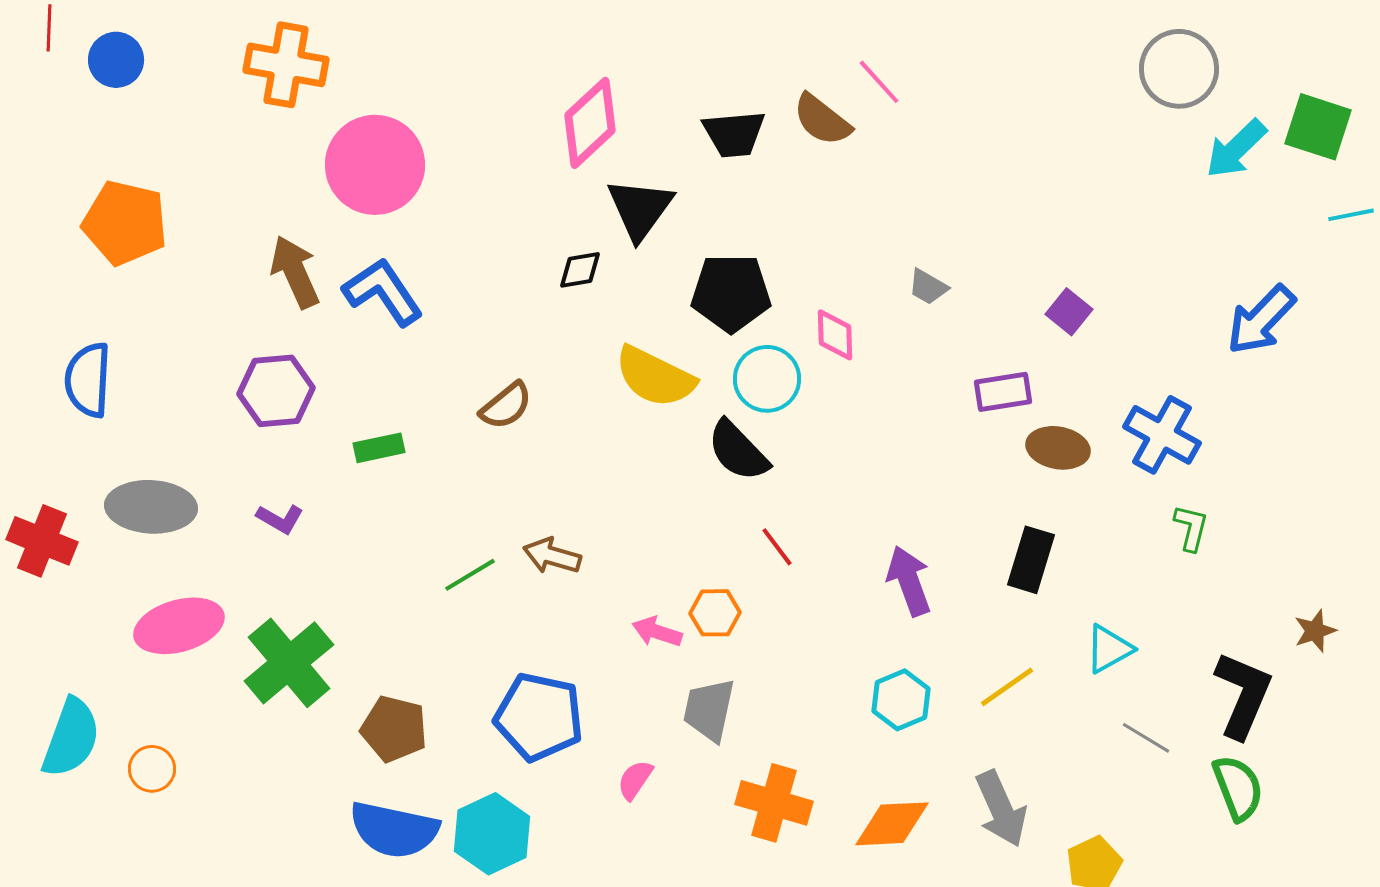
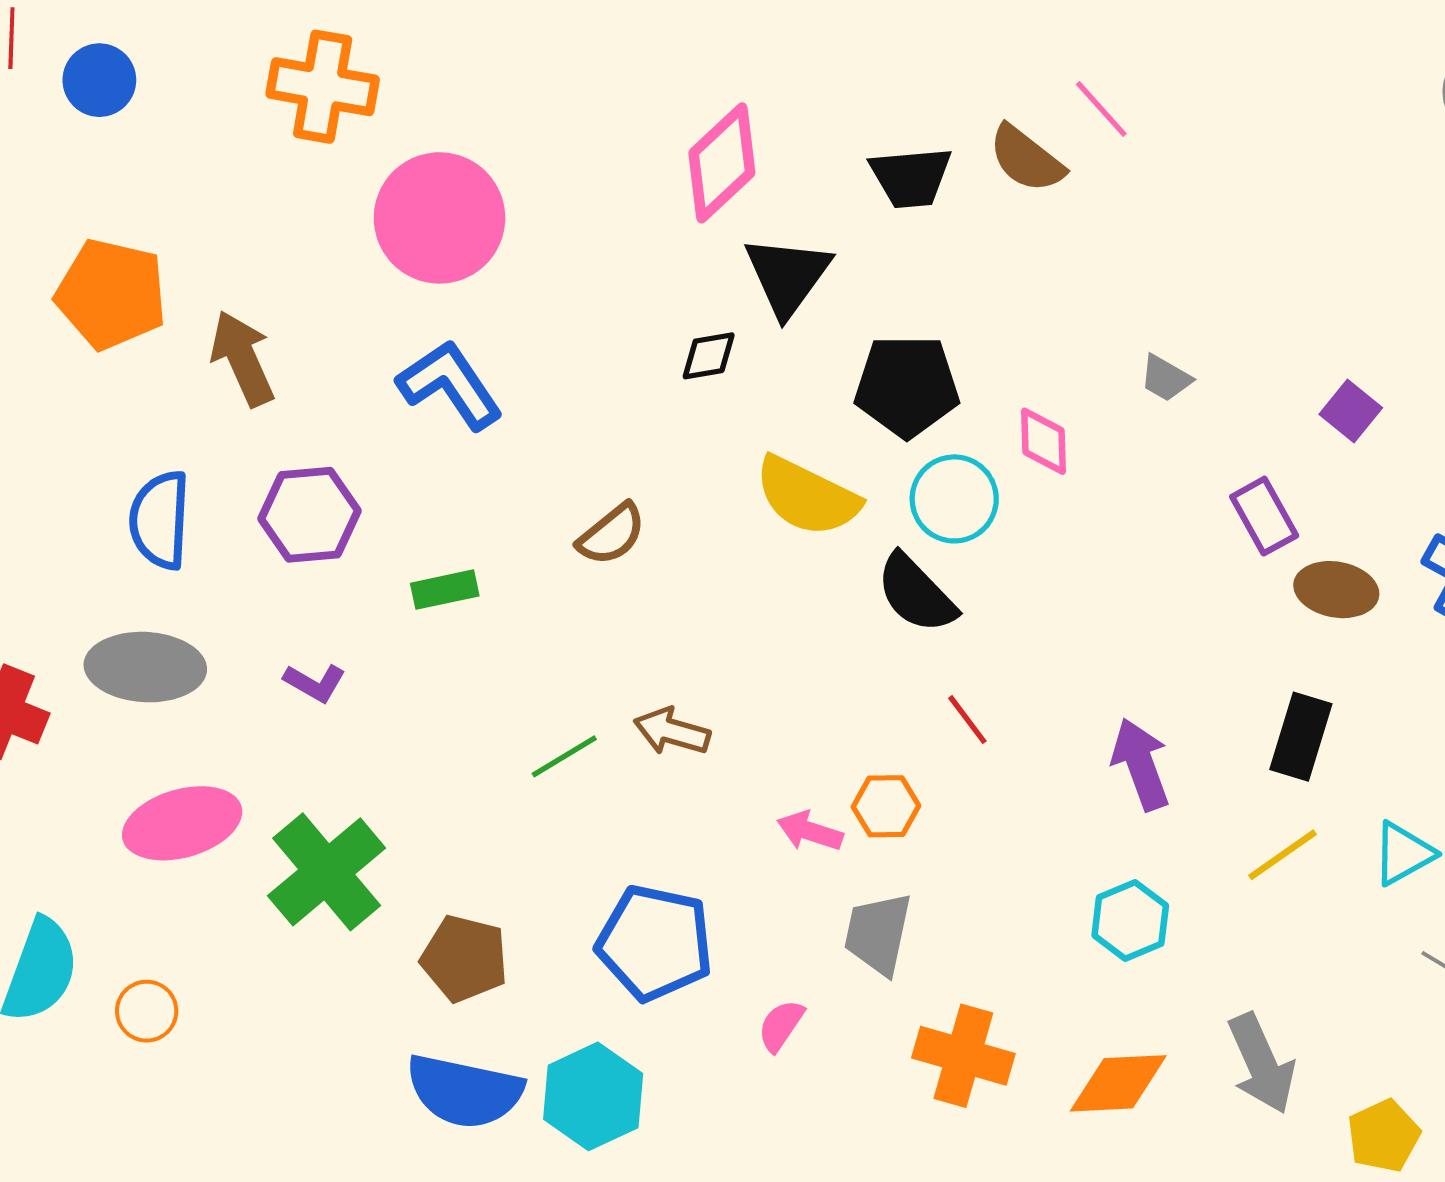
brown arrow: (295, 272) -> (243, 358), moved
blue semicircle: (88, 380) -> (160, 520), moved
purple rectangle: (1003, 392) -> (1264, 516), turned 70
yellow line: (1007, 687) -> (1282, 855), moved

